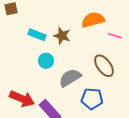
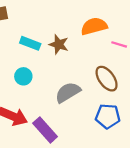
cyan circle: (46, 61) -> (23, 76), moved
blue pentagon: (92, 99) -> (108, 116), moved

